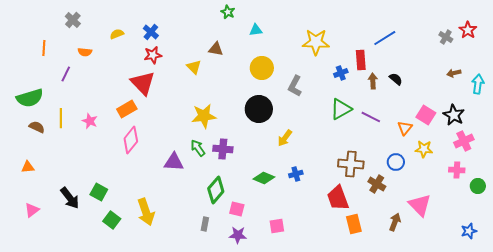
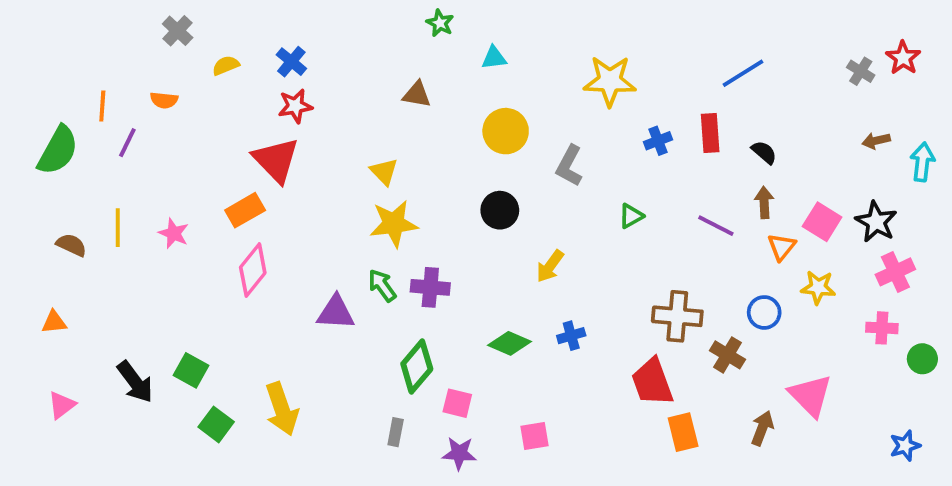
gray cross: (73, 20) -> (178, 31), moved
orange line: (44, 48) -> (102, 106), moved
red rectangle: (361, 60) -> (710, 133), moved
yellow triangle: (194, 67) -> (384, 172), moved
brown arrow: (373, 81) -> (764, 202), moved
green semicircle: (30, 98) -> (58, 150), moved, turned -44
black circle: (259, 109) -> (500, 210), size x0.7
green triangle: (341, 109) -> (631, 216), moved, size x0.6

